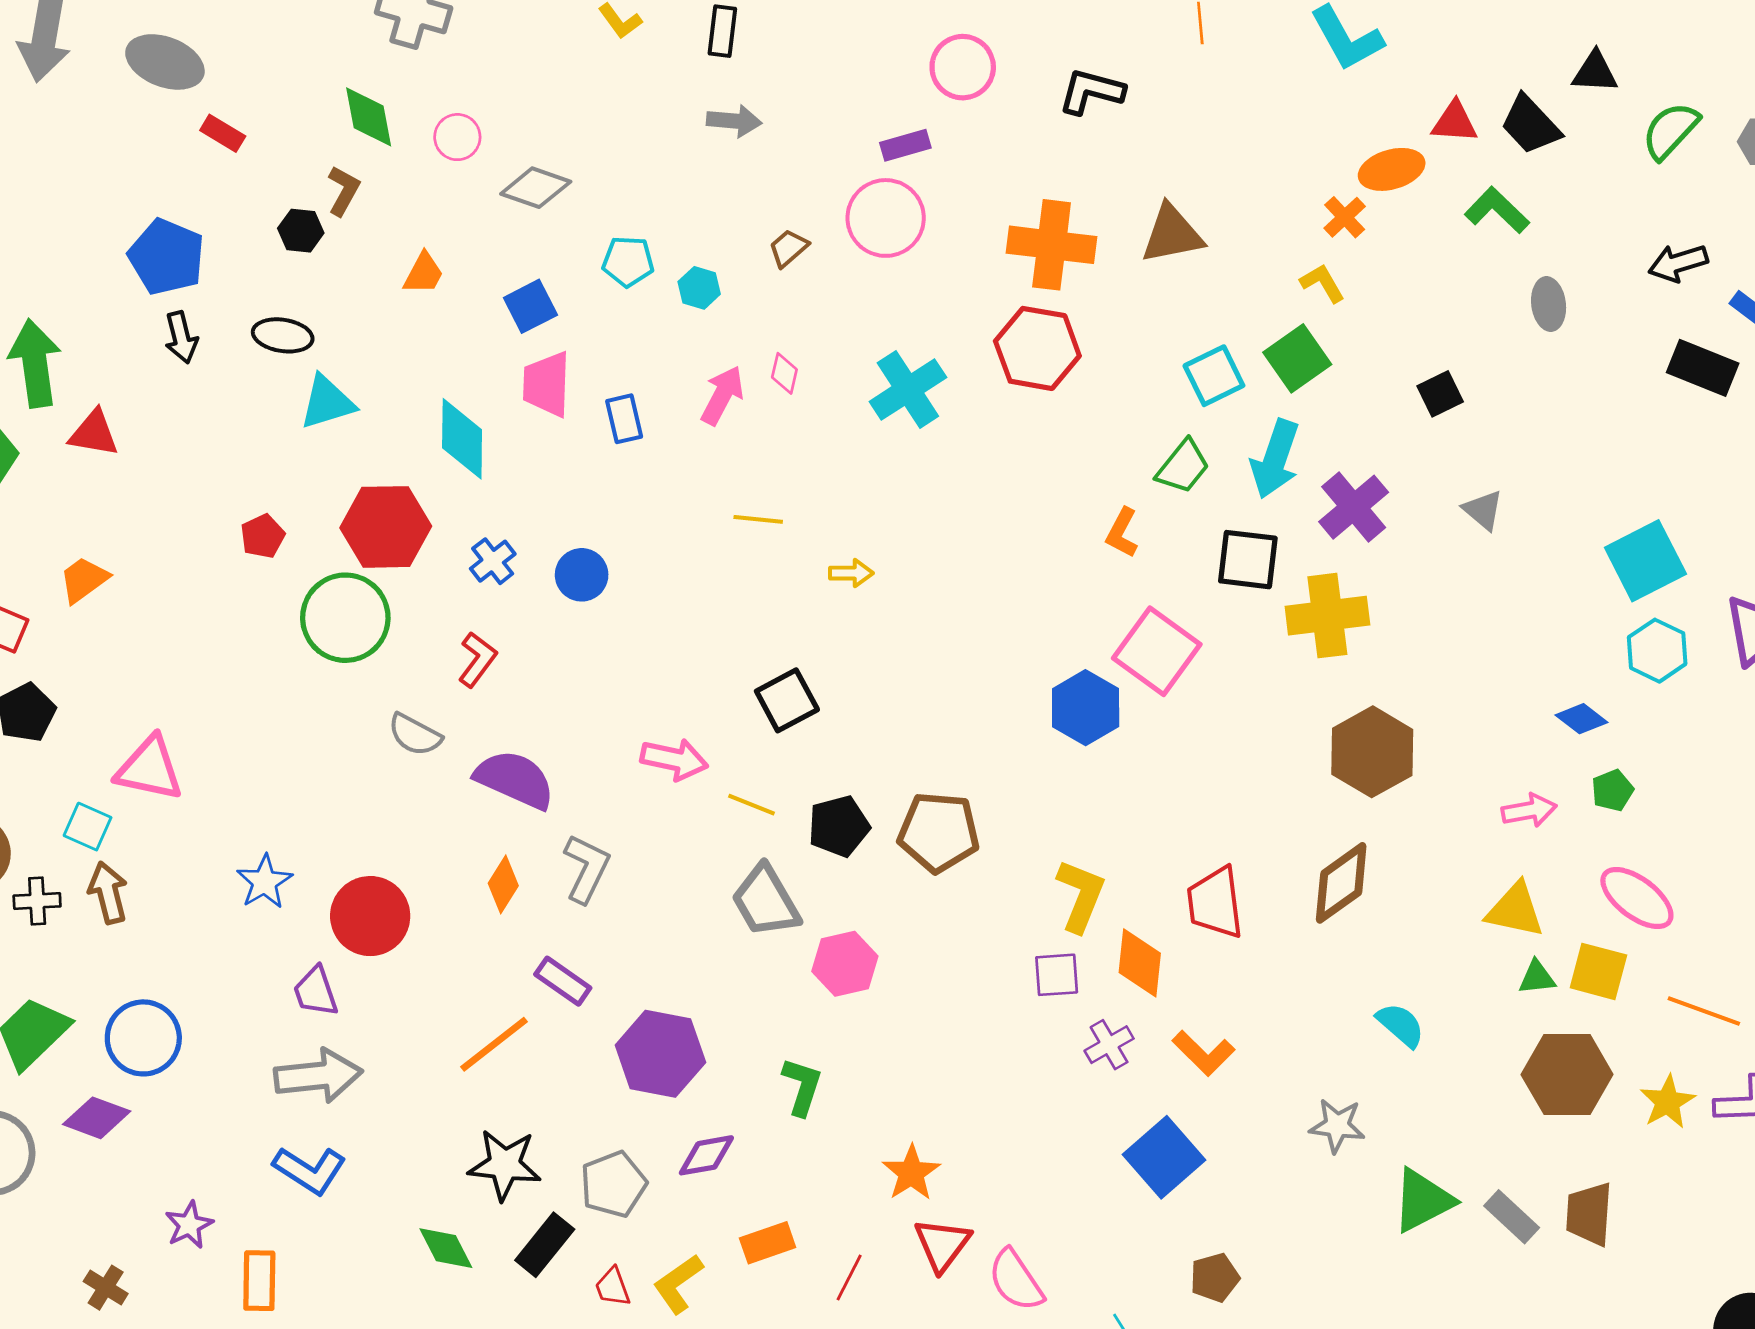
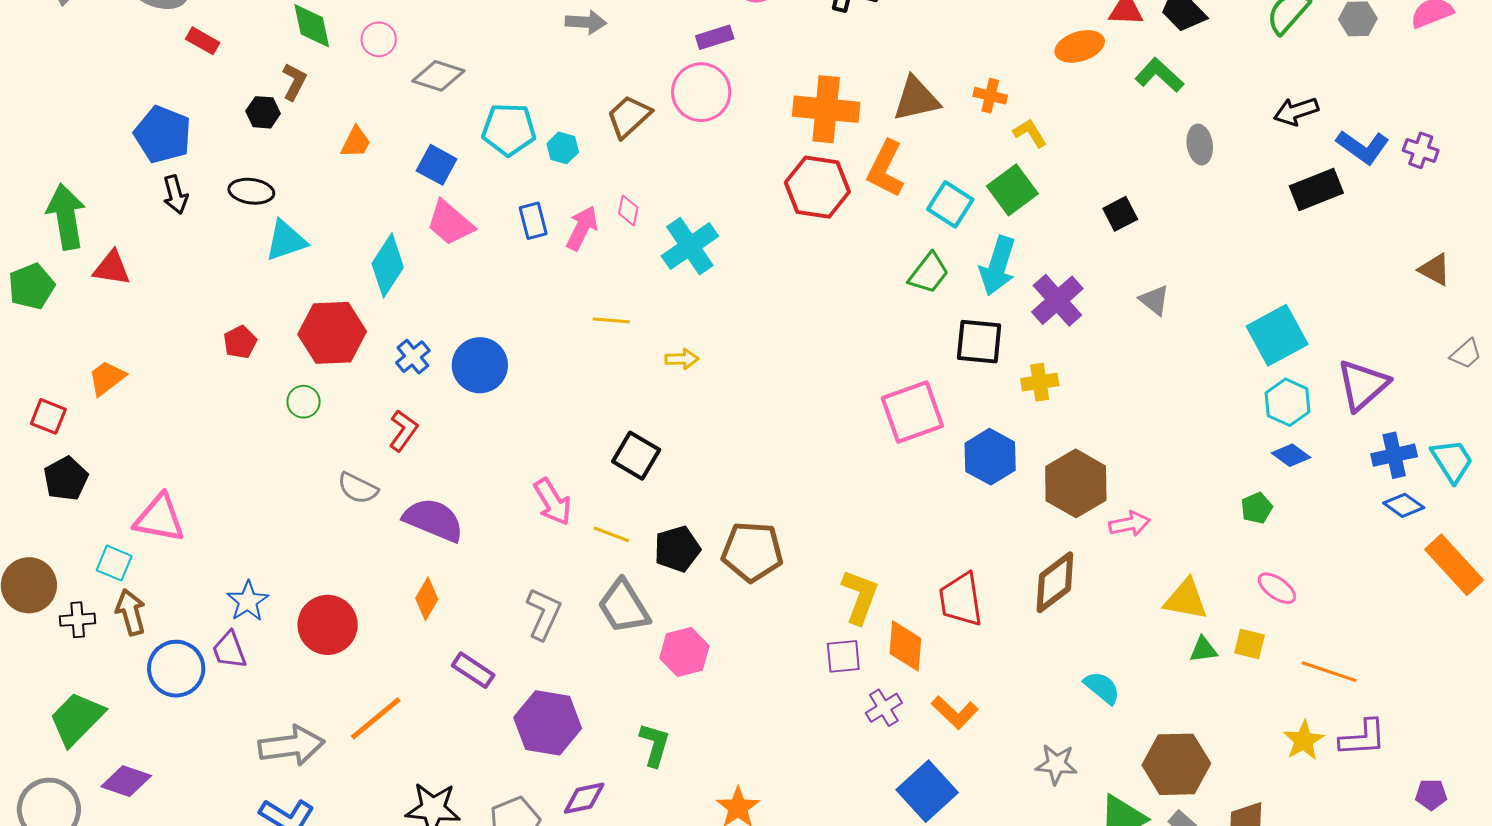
orange cross: (1345, 217) -> (990, 96), moved, turned -32
brown trapezoid: (789, 248) -> (629, 117), size x1.5
cyan pentagon: (628, 261) -> (509, 129), size x1.4
blue square: (530, 306) -> (437, 165), turned -33
black rectangle: (1703, 368) -> (1316, 190), turned -42
cyan square: (1214, 376) -> (950, 204), turned -30
pink trapezoid: (547, 384) -> (450, 223), turned -50
cyan cross: (908, 390) -> (690, 246), moved
blue rectangle: (624, 419) -> (533, 221), moved
cyan diamond: (462, 439) -> (388, 265), turned 34
orange L-shape: (1122, 533) -> (886, 169), moved, size x1.5
blue circle: (582, 575) -> (480, 365), size x1.4
yellow cross: (1327, 616) -> (1040, 382), size x0.6
green circle: (345, 618) -> (304, 402), size x0.5
pink square: (1157, 651) -> (912, 412), turned 36
black square: (787, 700) -> (636, 456), turned -30
blue hexagon: (1086, 708) -> (990, 457), moved
blue diamond: (1581, 719) -> (1291, 455), moved
pink arrow: (674, 759) -> (553, 502), turned 48
pink arrow: (1529, 810) -> (1129, 524), moved
gray L-shape: (587, 869) -> (544, 614), moved
pink ellipse: (1637, 898) -> (1277, 588), size x0.7
yellow square: (1598, 971) -> (1249, 644), size x0.7
purple trapezoid: (316, 992) -> (229, 650), moved
blue circle: (143, 1038) -> (176, 669), moved
orange line: (494, 1044) -> (376, 718), moved
brown hexagon: (1567, 1074) -> (1176, 764), moved

